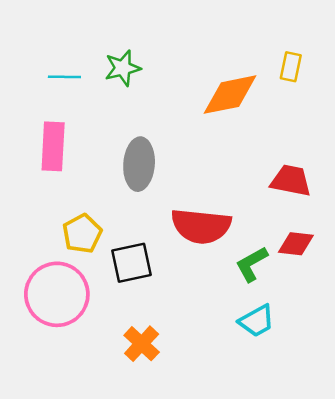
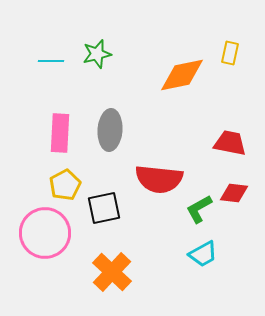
pink rectangle: (53, 146) -> (60, 133), moved
orange cross: (142, 344) -> (112, 272), size x1.4

